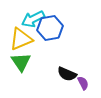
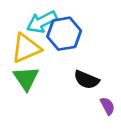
black semicircle: (67, 74) -> (86, 80), moved

